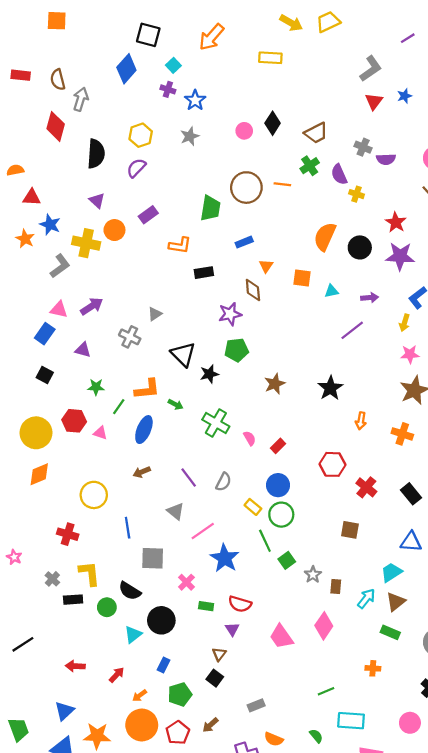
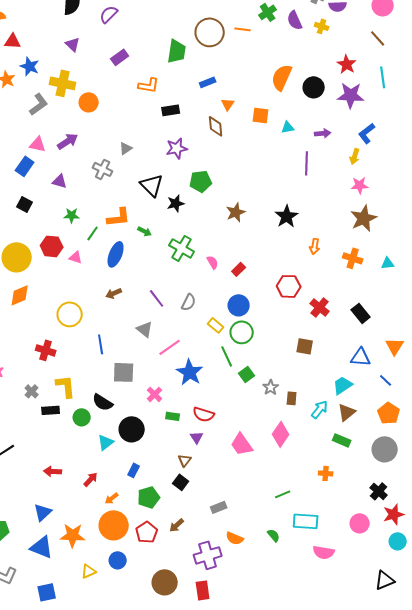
yellow cross: (357, 194) -> (322, 26), moved
orange circle: (114, 230) -> (89, 102), moved
purple star: (230, 314) -> (177, 148), moved
purple line: (352, 330) -> (307, 163), turned -50

